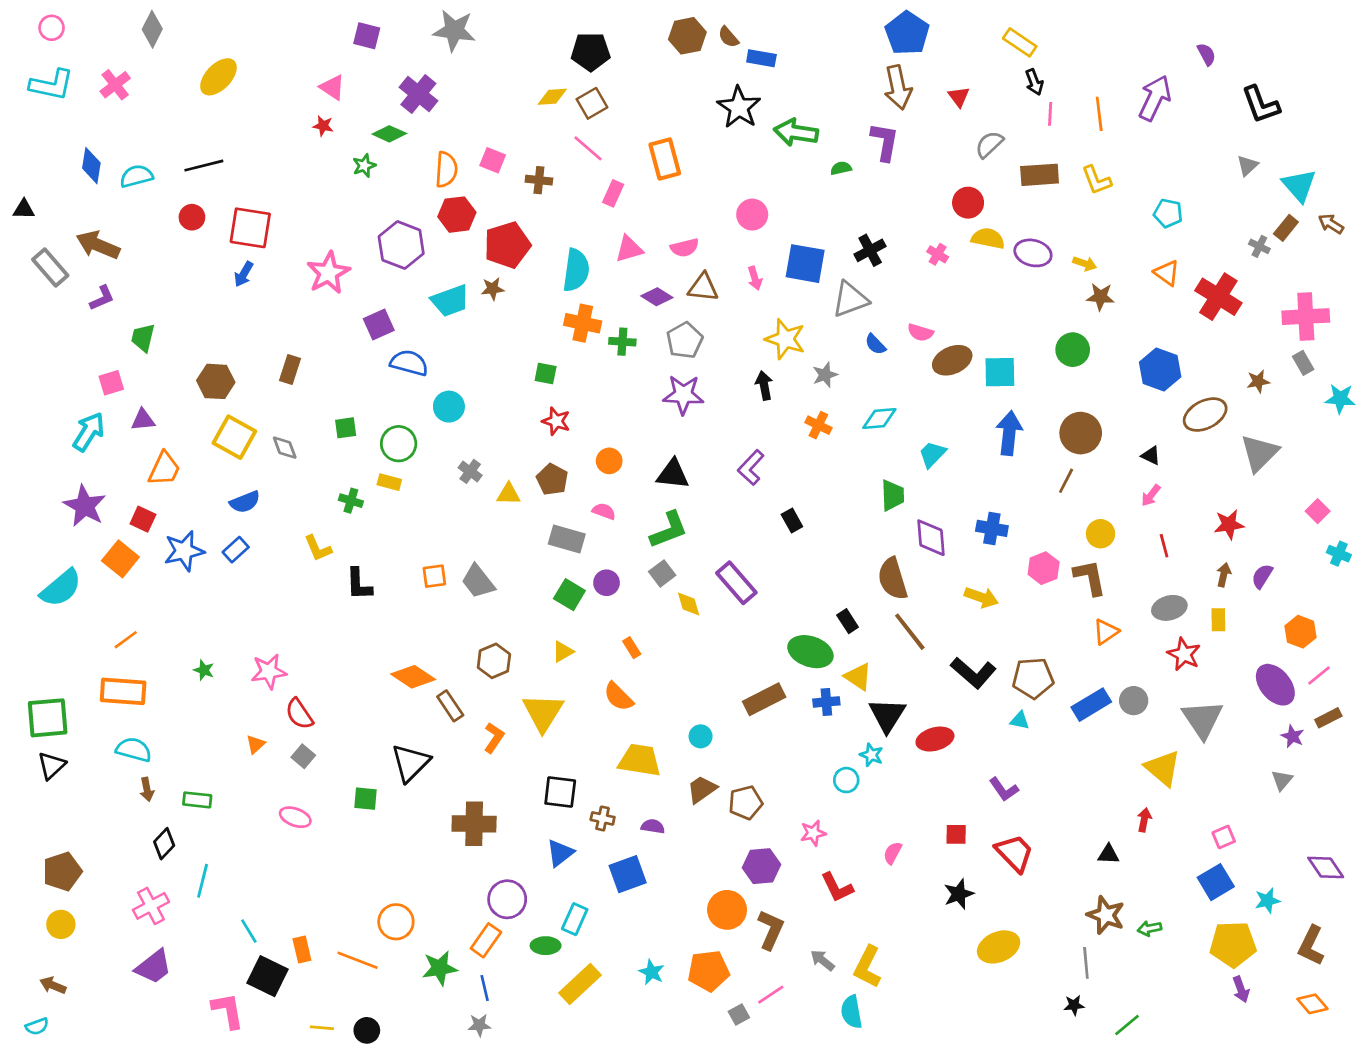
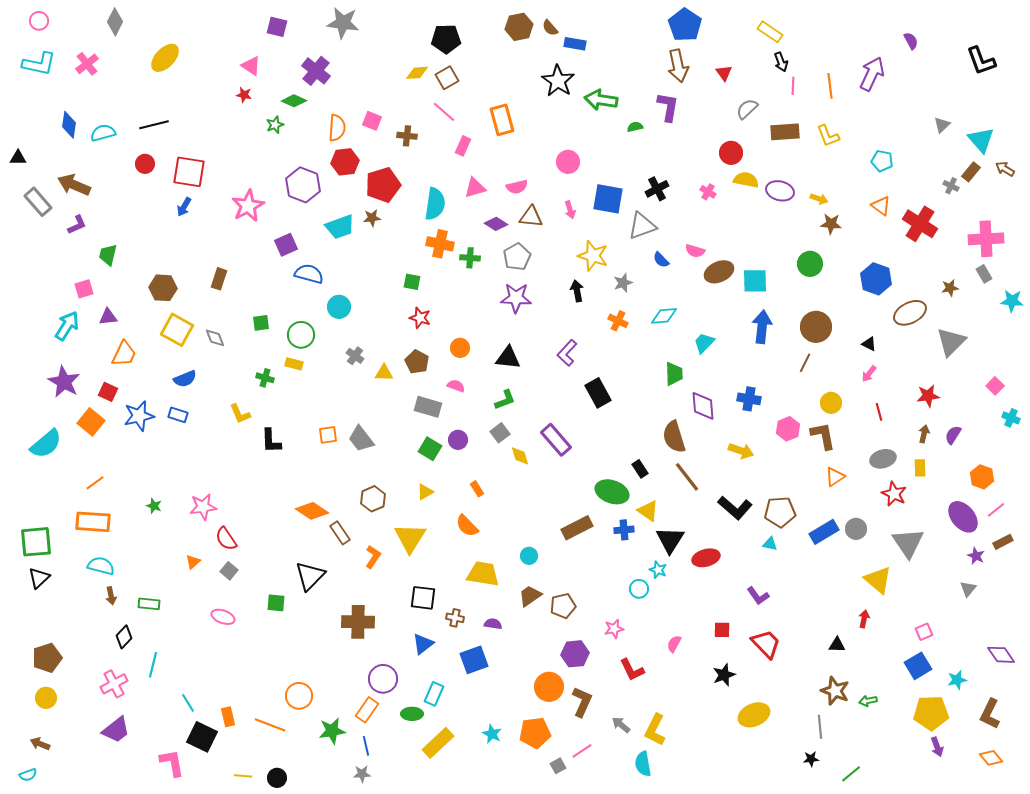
black L-shape: (1261, 105) -> (981, 61), moved
black rectangle: (792, 520) -> (598, 393), size x1.6
green L-shape: (669, 530) -> (505, 400), size x0.7
blue rectangle: (236, 550) -> (178, 415), turned 60

